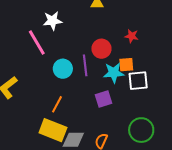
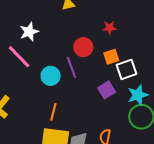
cyan star: (114, 73) -> (138, 95), moved
purple square: (104, 99) -> (107, 90), moved

